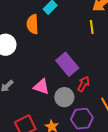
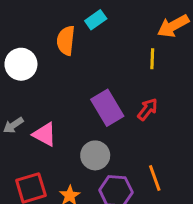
red arrow: (84, 84) -> (148, 109), moved
pink triangle: (41, 87) -> (45, 134), moved

